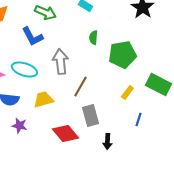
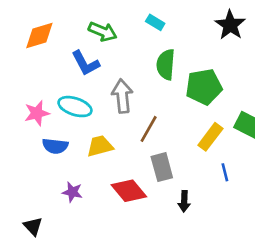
green semicircle: (93, 38) -> (166, 64), size x1.6
yellow rectangle: (127, 93) -> (210, 137), size x1.5
blue line: (138, 120) -> (225, 172), turned -32
purple star: (19, 126) -> (72, 192), moved

